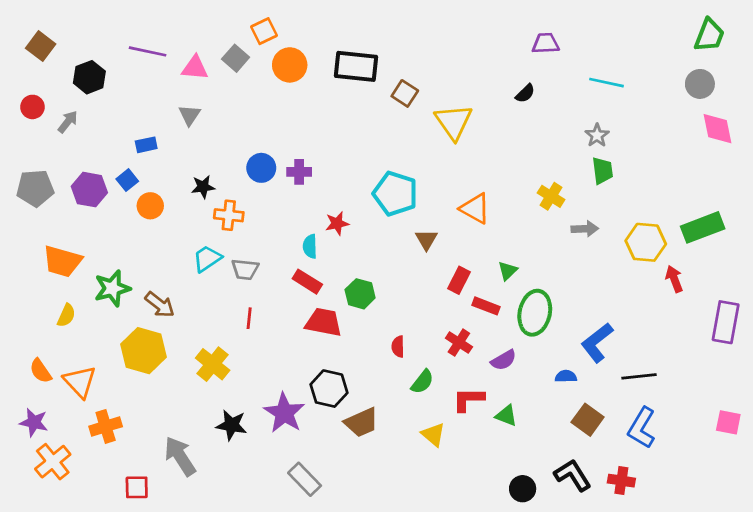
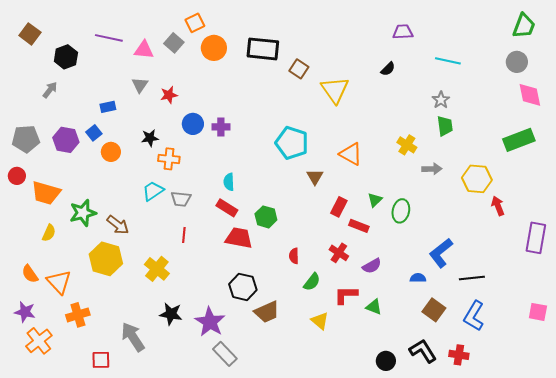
red circle: (32, 107) -> (17, 176), moved
red star: (337, 223) -> (169, 95), moved
green rectangle: (703, 227) -> (519, 140), moved
green ellipse: (535, 313) -> (401, 211), moved, size x0.7
purple star: (284, 413) -> (210, 322), moved

